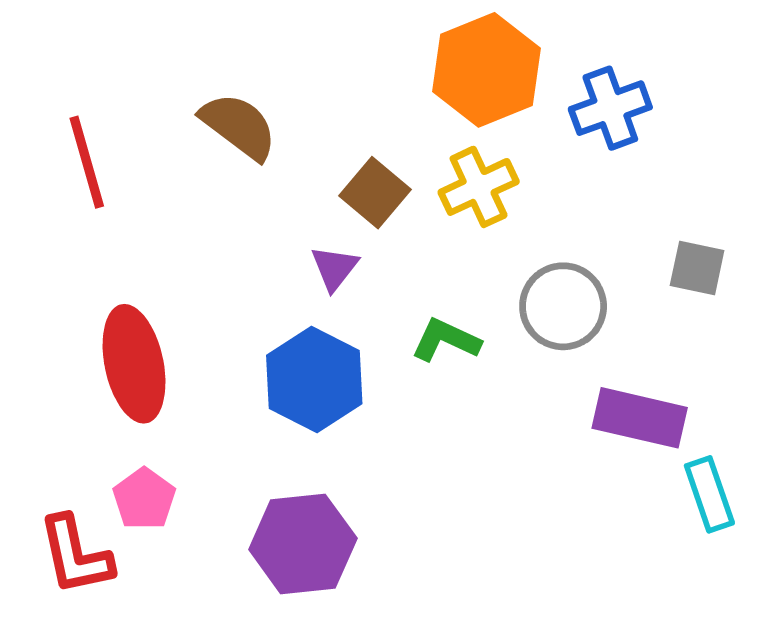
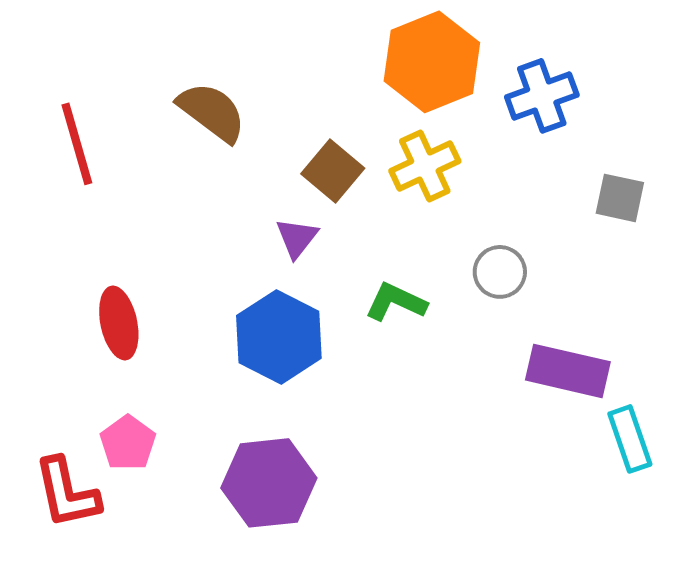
gray square: (697, 268) -> (620, 198), moved
gray circle: (563, 306) -> (500, 272), size x0.7
red ellipse: (134, 364) -> (119, 323), size x0.7

